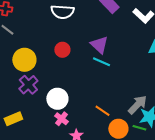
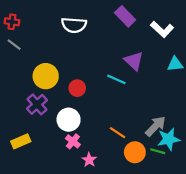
purple triangle: (99, 45) -> (134, 61), moved
red circle: (62, 50) -> (77, 88), moved
yellow circle: (24, 60) -> (46, 76), moved

